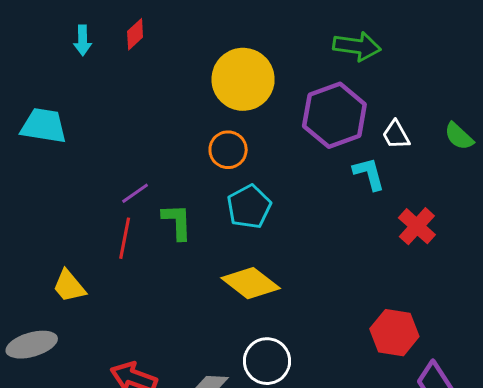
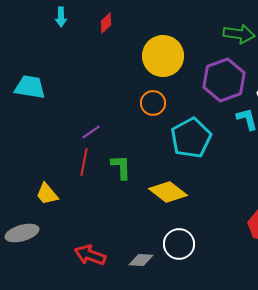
red diamond: (135, 34) -> (106, 23), moved
cyan arrow: (83, 40) -> (61, 17), moved
cyan pentagon: (249, 207) -> (191, 138), moved, size x1.4
green L-shape: (177, 222) -> (121, 167), moved

